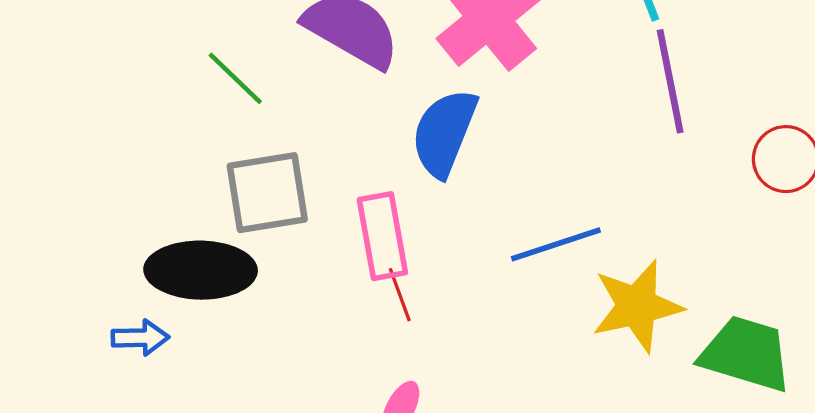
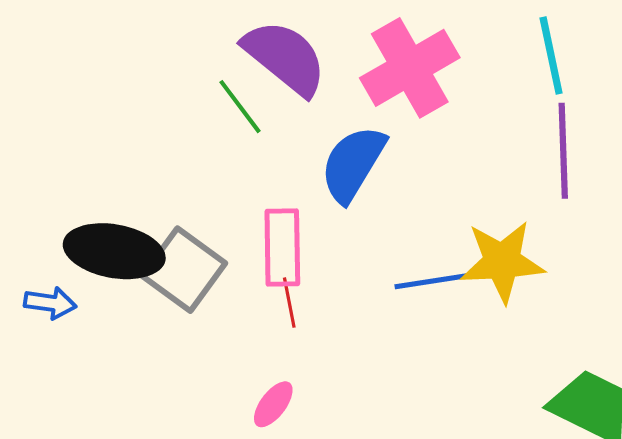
green line: (235, 78) -> (240, 107), moved
gray square: (267, 193) -> (184, 270), moved, turned 36
yellow star: (637, 306) -> (502, 262), moved

